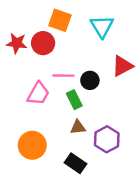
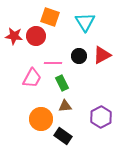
black circle: (90, 80) -> (79, 56), moved
purple hexagon: (107, 139) -> (101, 117), moved
orange circle: (32, 145) -> (41, 119), moved

